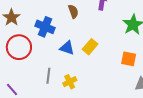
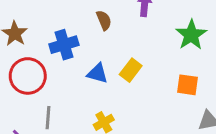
blue cross: (45, 27) -> (64, 45), turned -36
gray line: (48, 76) -> (48, 118), moved

